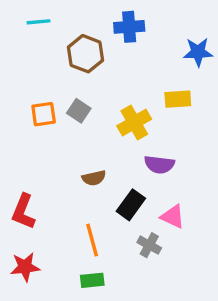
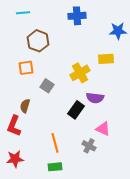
brown hexagon: (85, 54) -> (38, 41), moved
gray square: (79, 111) -> (47, 86), moved
brown semicircle: (94, 178) -> (25, 106), moved, turned 120
black rectangle: (131, 205) -> (76, 110), moved

